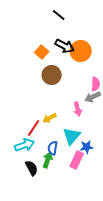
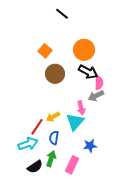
black arrow: (65, 46) -> (88, 72), moved
cyan triangle: (72, 136) -> (75, 122), moved
blue semicircle: (53, 148) -> (54, 138), moved
pink rectangle: (77, 160) -> (72, 165), moved
black semicircle: (32, 168) -> (35, 167), turned 84

